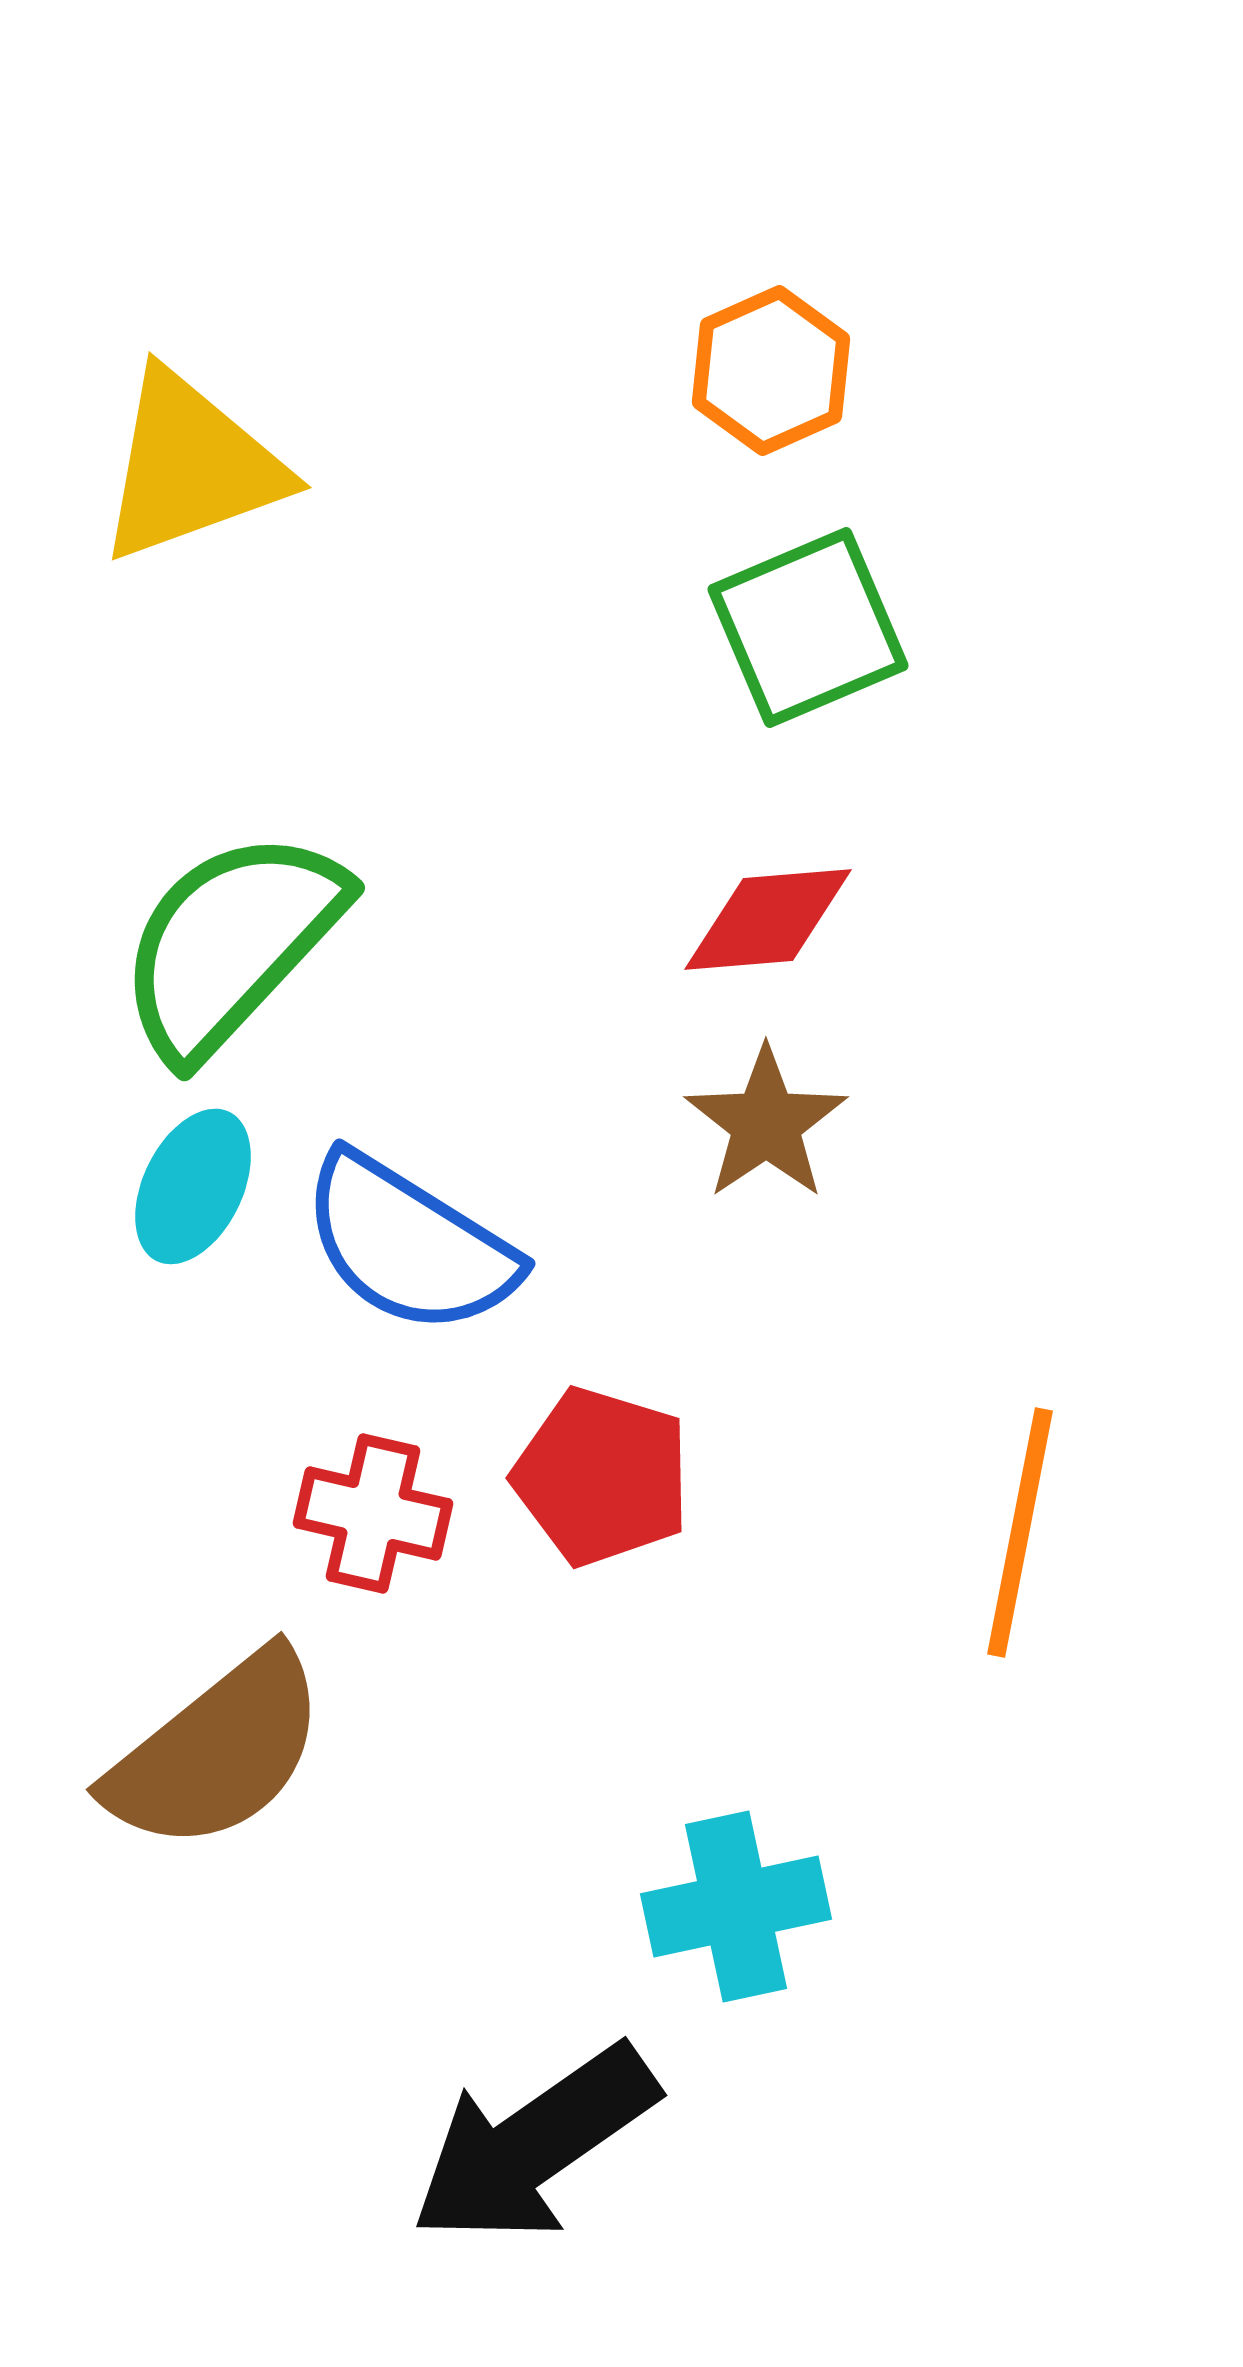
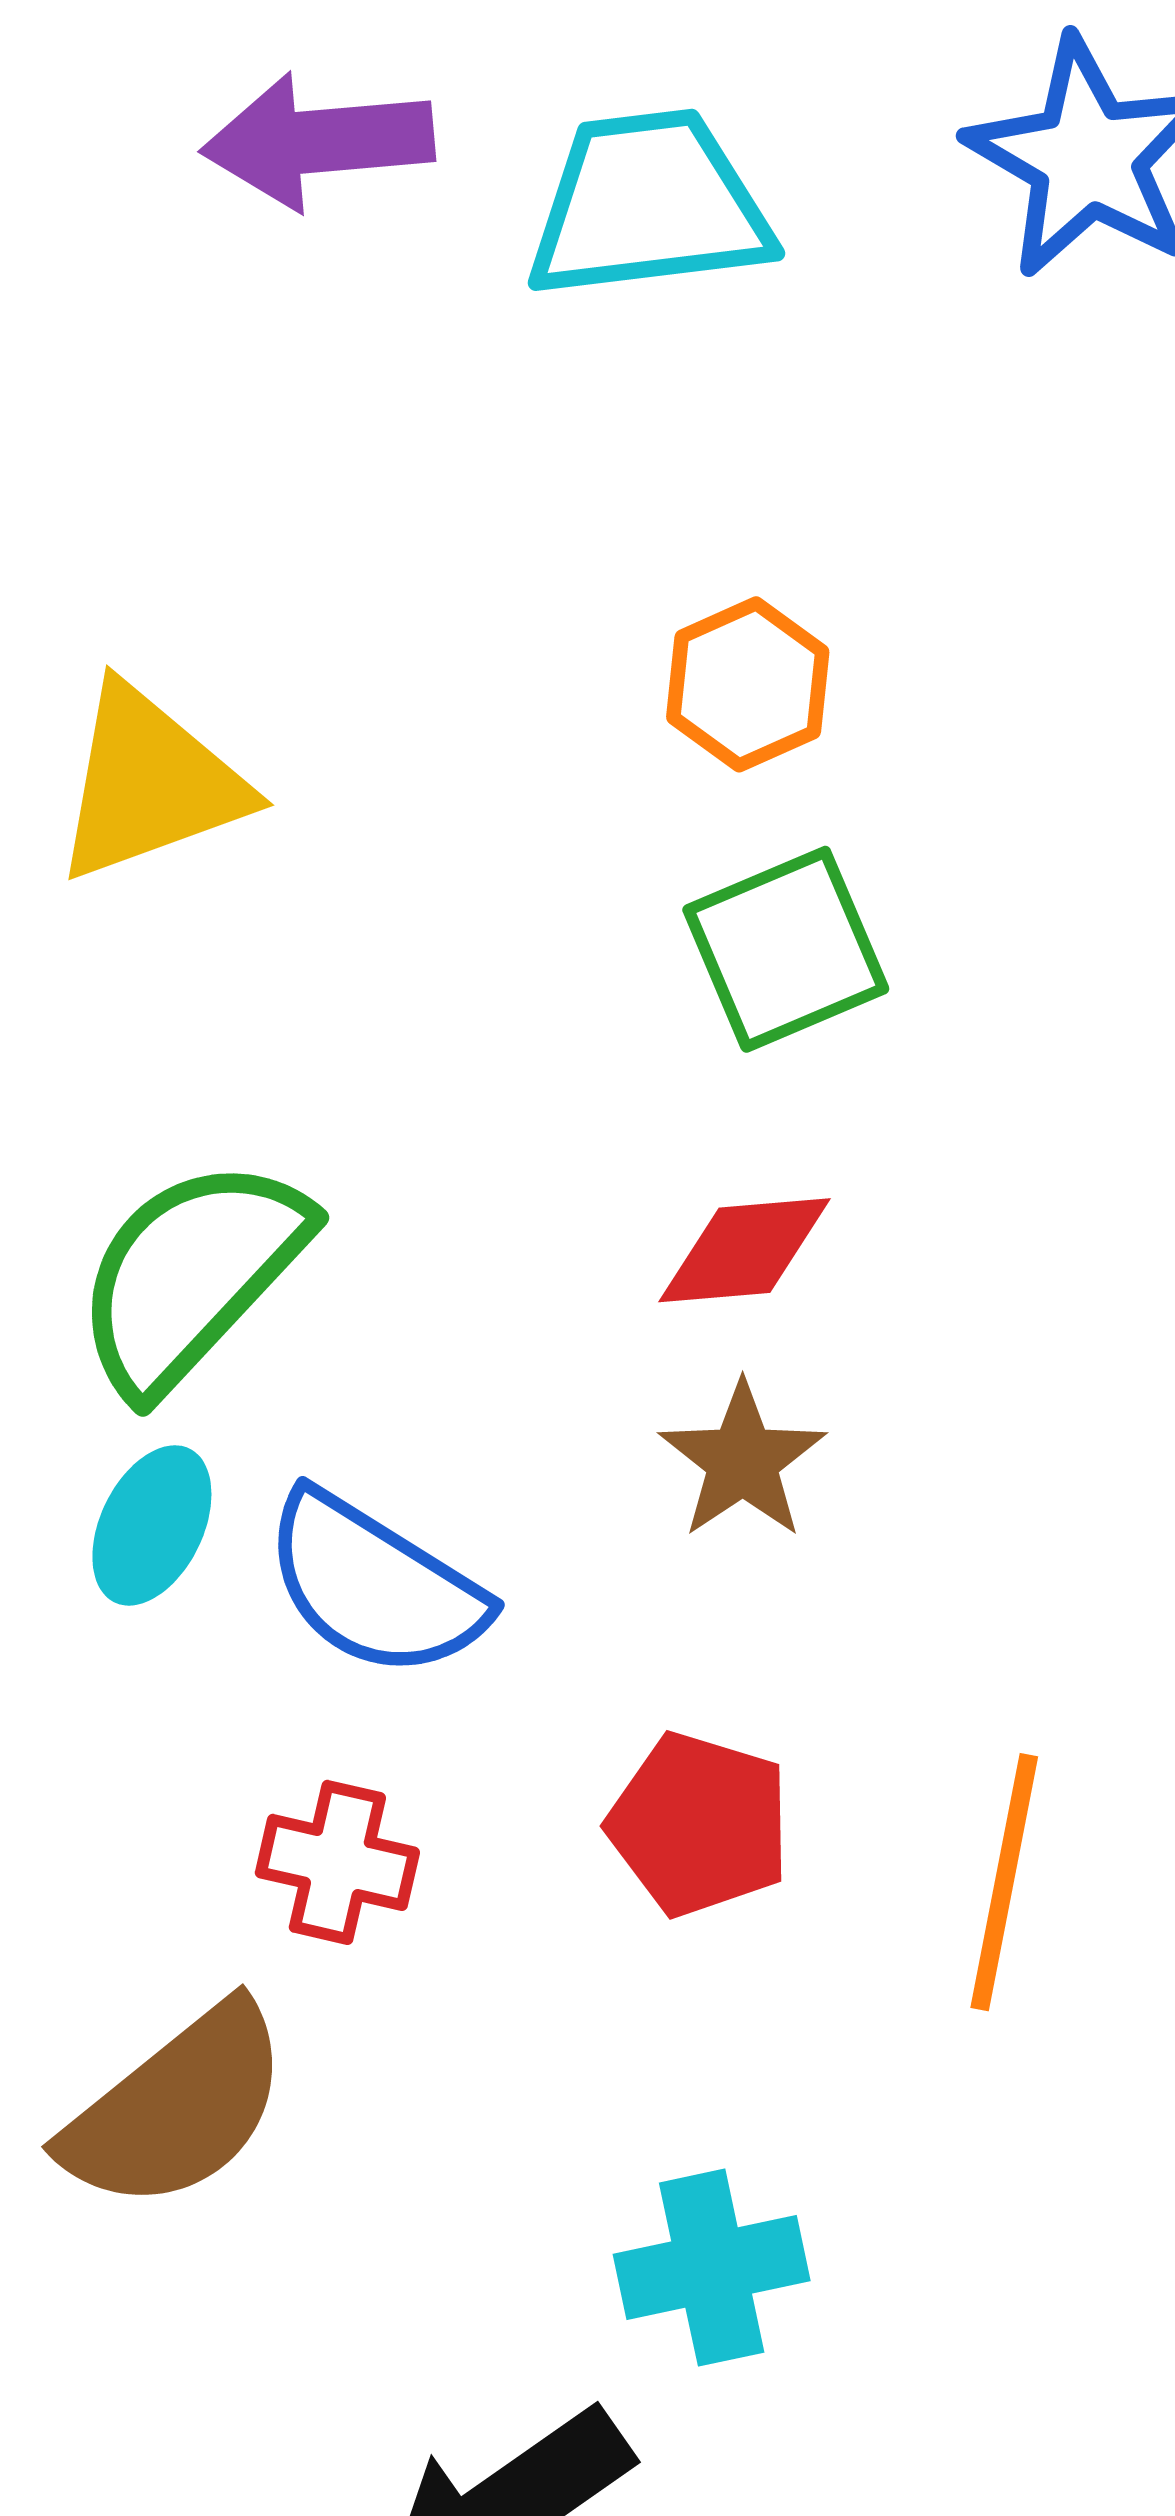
red pentagon: (602, 1476) -> (699, 1824), moved

